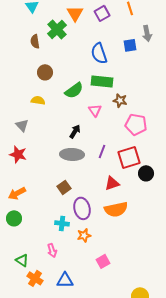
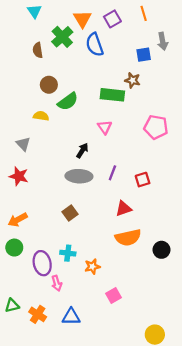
blue semicircle: (99, 53) -> (95, 45), moved
green semicircle: (74, 90) -> (68, 101), moved
brown star: (120, 100) -> (132, 80), moved
pink pentagon: (136, 124) -> (156, 127), moved
red square: (129, 157) -> (143, 180), size x0.6
black circle: (146, 173) -> (161, 250), moved
purple ellipse: (82, 208) -> (42, 263), moved
green triangle: (22, 260) -> (12, 306), moved, turned -48

